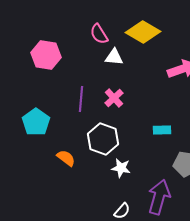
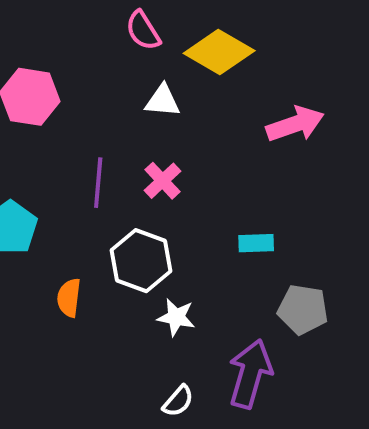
pink semicircle: (99, 34) -> (143, 31), moved
orange semicircle: (66, 158) -> (69, 298), turned -120

